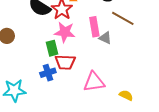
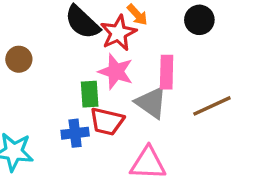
brown line: (123, 18) -> (212, 106), moved, turned -65
gray triangle: (105, 38) -> (151, 103), moved, size x1.5

